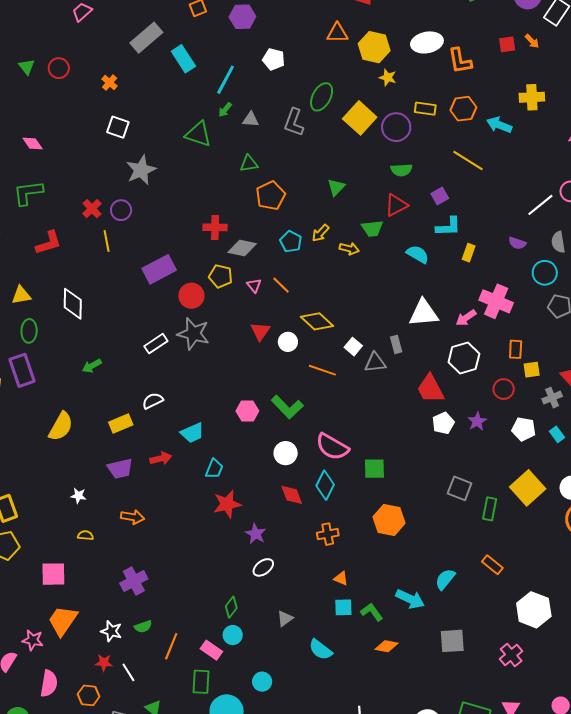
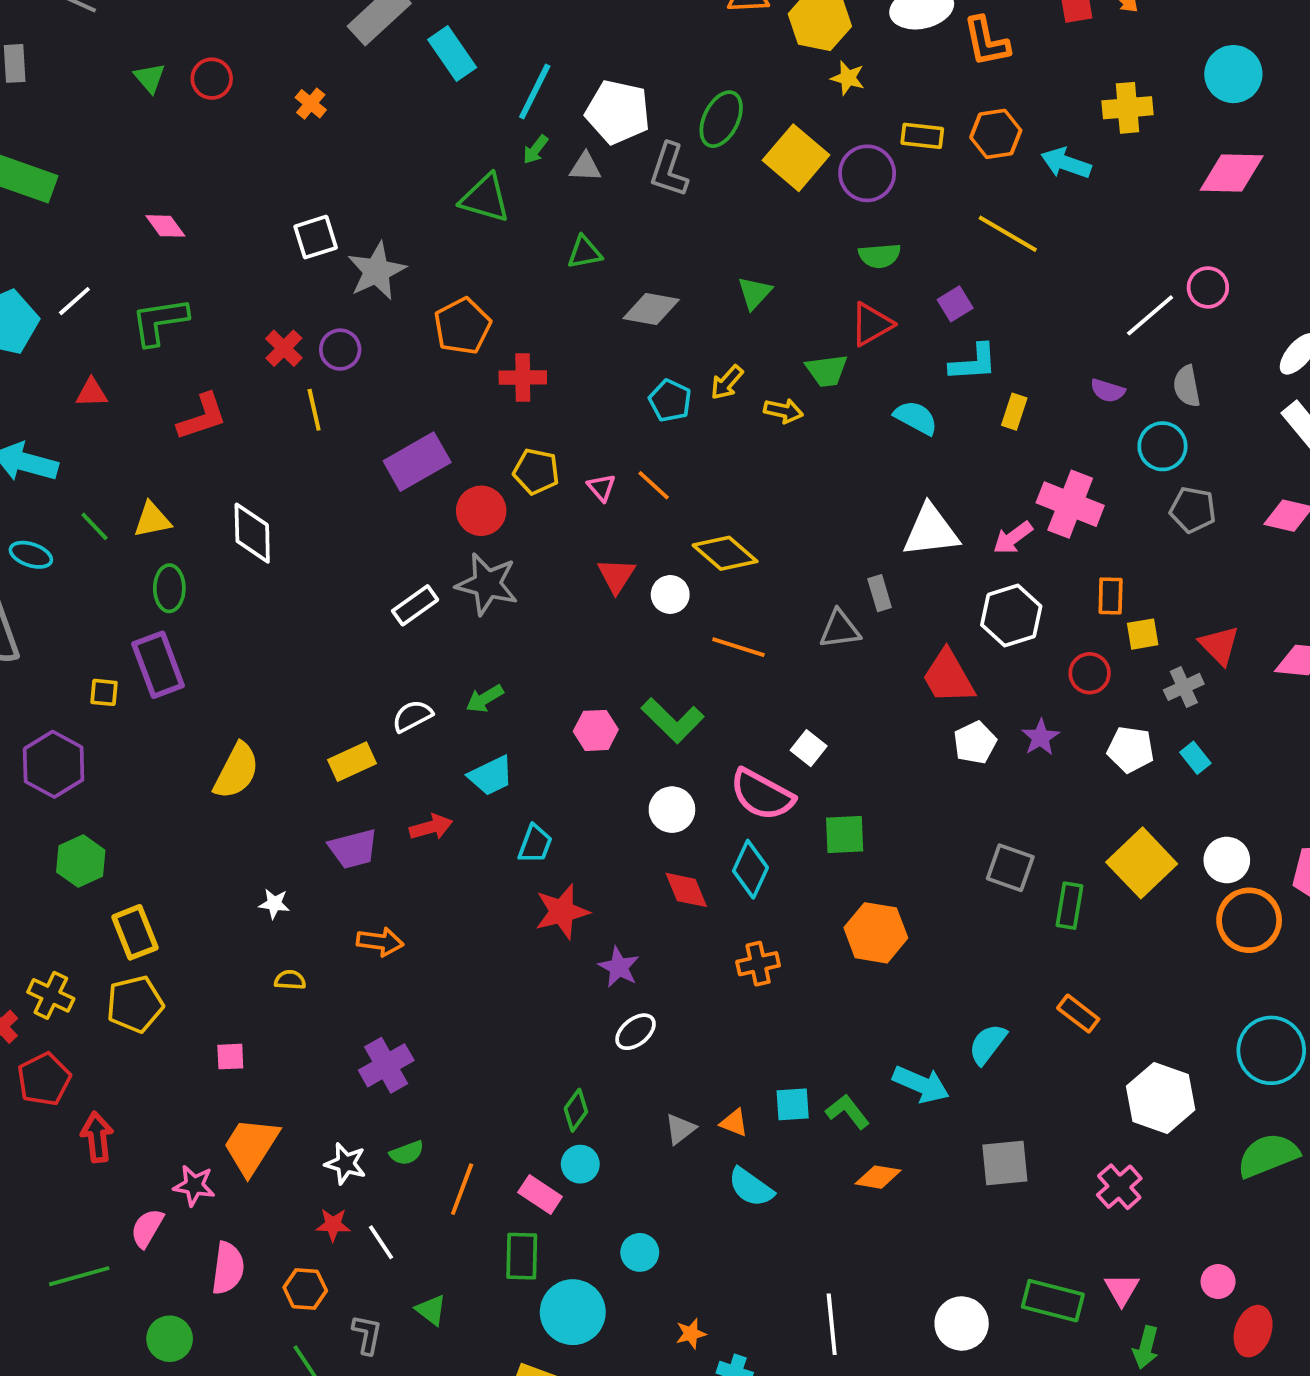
white pentagon: (274, 59) -> (618, 112), moved, size x1.5
white square: (118, 127) -> (316, 237), moved, turned -35
orange pentagon: (270, 196) -> (462, 326), moved
gray diamond: (242, 248) -> (651, 309), moved
white square: (353, 347) -> (809, 748), moved
green arrow: (92, 366) -> (485, 699), moved
pink square: (53, 574) -> (230, 1057), size x0.6
orange triangle: (341, 578) -> (734, 1123), moved

